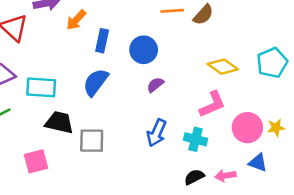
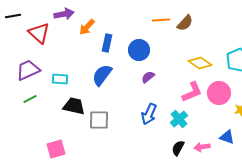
cyan rectangle: (41, 87) -> (60, 79), size x0.7
pink circle: (247, 128) -> (219, 93), moved
cyan cross: (196, 139) -> (179, 119), turned 36
pink square: (36, 161) -> (56, 149), moved
black semicircle: (194, 177) -> (178, 148), turned -35

